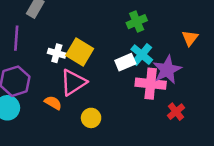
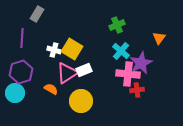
white rectangle: (125, 62) -> (84, 70), moved
red cross: (176, 112) -> (137, 90), moved, turned 32
yellow circle: (91, 118) -> (81, 101), size x1.5

